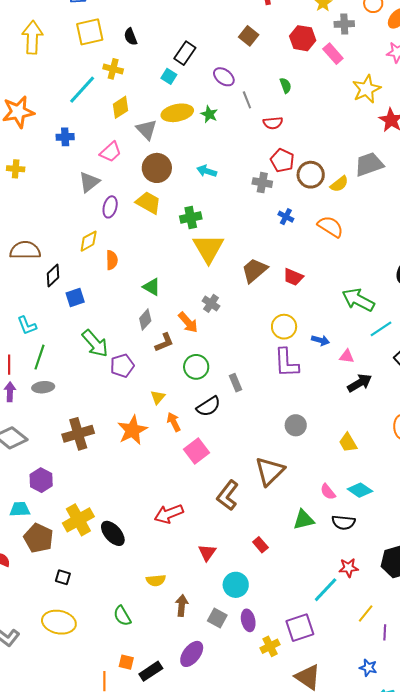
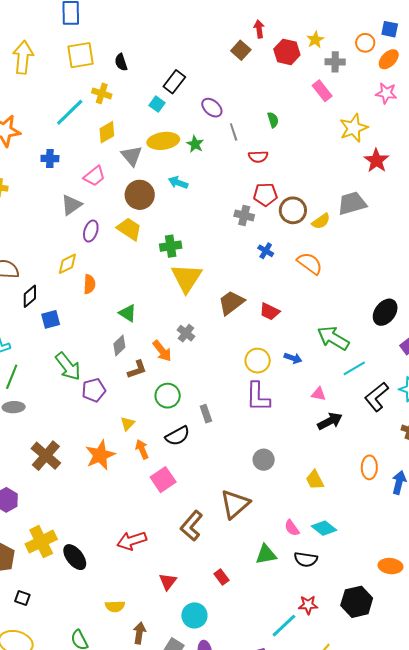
brown square: (249, 36) -> (241, 50), moved
red hexagon: (303, 38) -> (287, 52), moved
red pentagon: (282, 160) -> (265, 194), turned -30
cyan arrow: (207, 171) -> (178, 183), moved
blue arrow: (320, 340) -> (293, 358), moved
brown cross: (78, 434) -> (46, 456), turned -36

